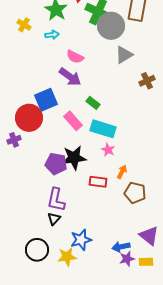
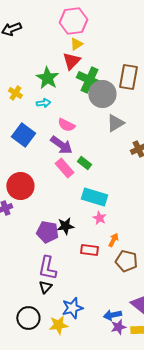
blue square: (46, 100) -> (23, 135), moved, turned -30
green rectangle: (93, 103) -> (84, 163), moved
pink rectangle: (73, 121) -> (64, 168), moved
black star: (74, 158) -> (65, 226), size x0.7

